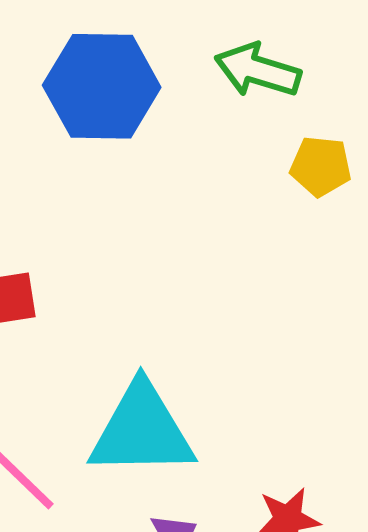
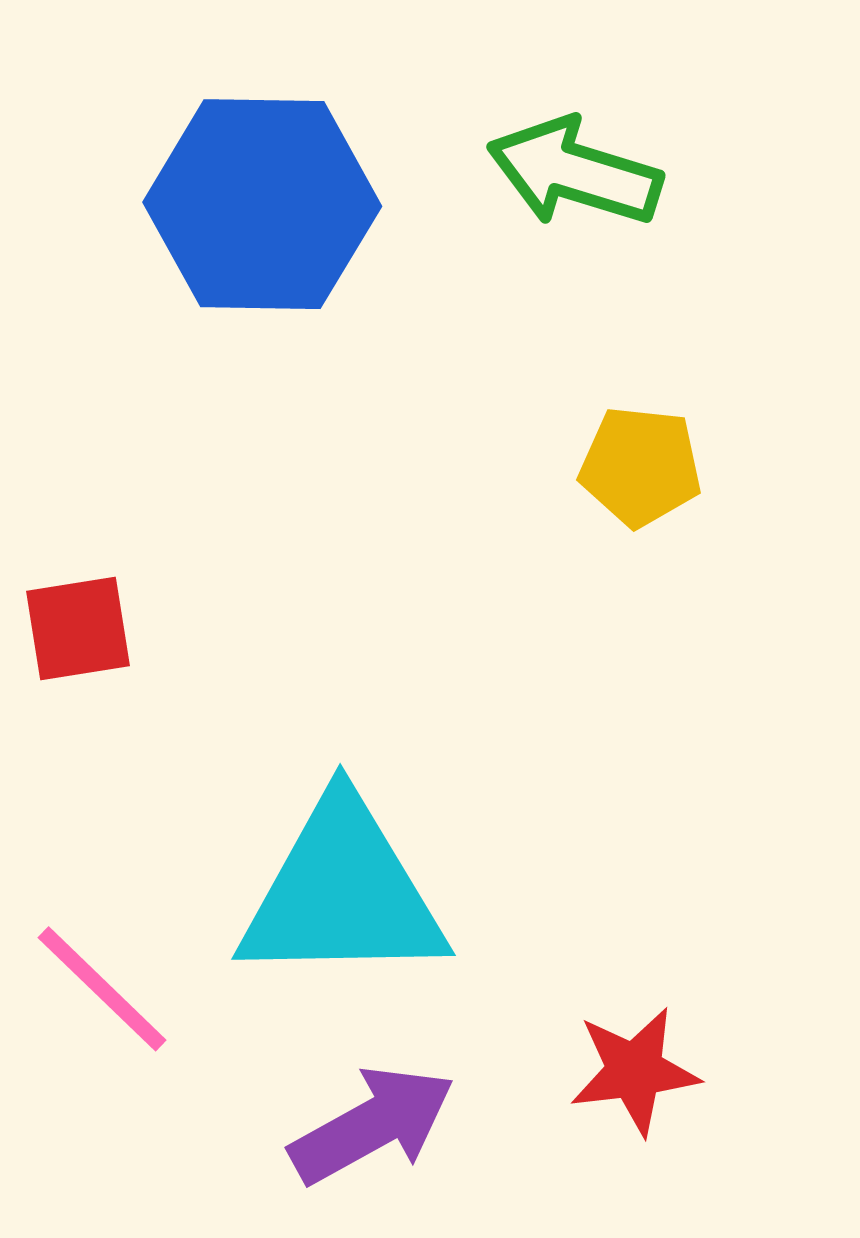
yellow pentagon: (321, 166) -> (641, 466), moved

